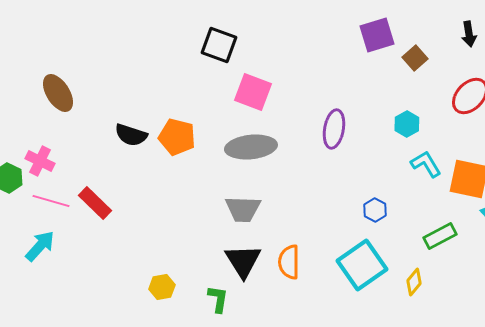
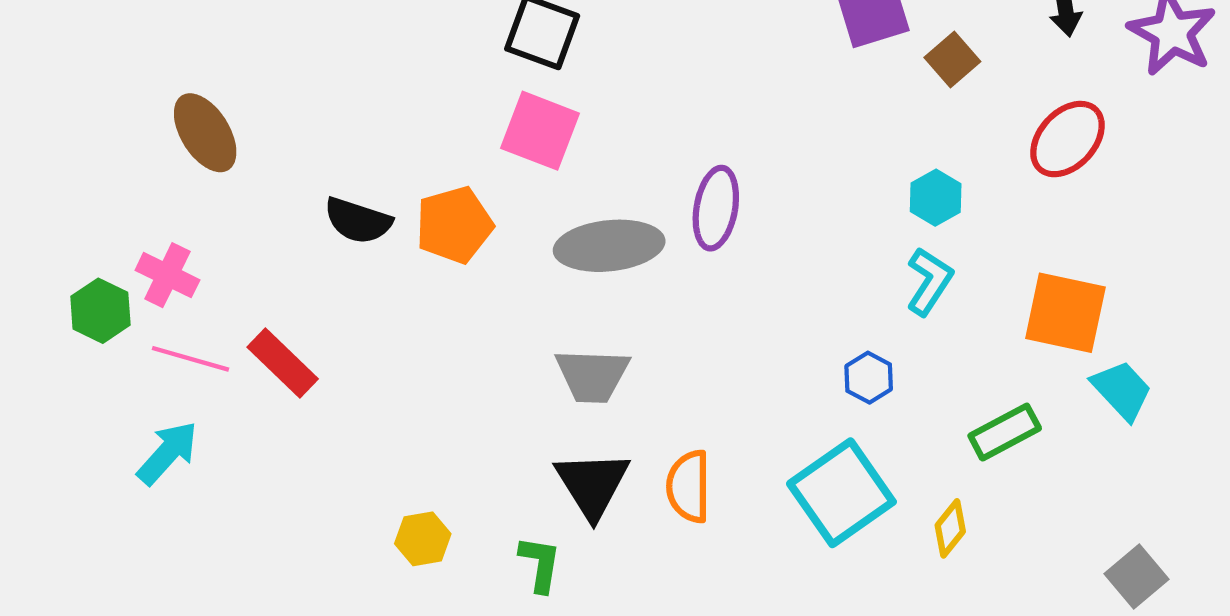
pink square: (253, 92) -> (540, 131), moved
purple ellipse: (334, 129) -> (716, 208), moved
orange pentagon: (177, 137) -> (454, 225), turned -30
cyan L-shape: (426, 164) -> (929, 281), moved, turned 64

